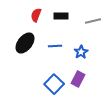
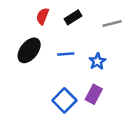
black rectangle: (61, 16) -> (73, 17), turned -32

